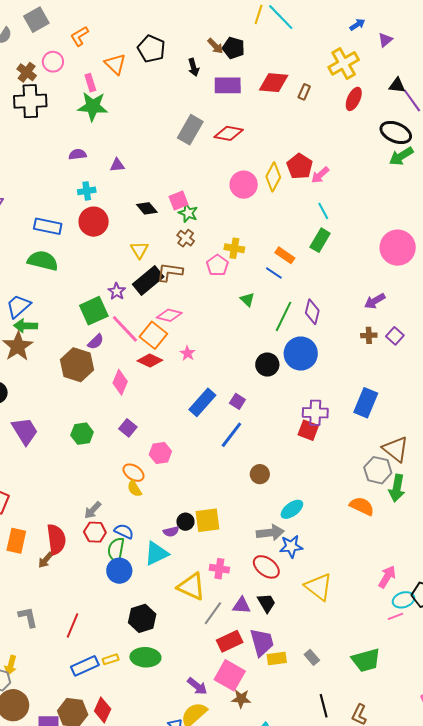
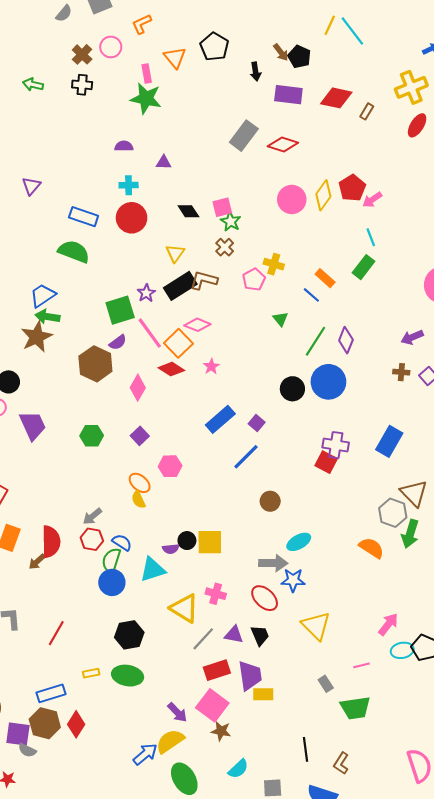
black cross: (30, 101) -> (82, 85), size x0.6
pink line: (395, 616) -> (361, 665), moved
gray rectangle: (312, 657) -> (326, 684), moved
blue rectangle: (85, 666) -> (51, 693), moved

